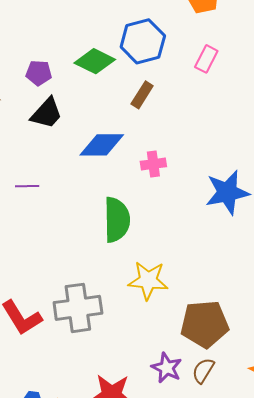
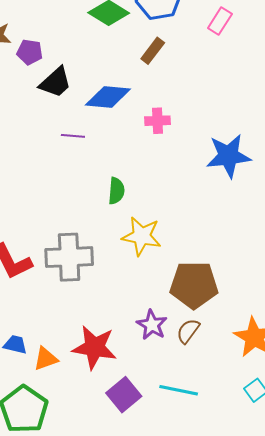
purple pentagon: (39, 73) -> (30, 52), moved
black trapezoid: (47, 113) -> (56, 82), moved
purple line: (27, 186) -> (73, 136), moved
green semicircle: (117, 220) -> (116, 191), moved, size x0.6

